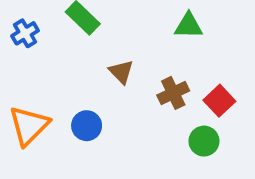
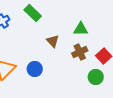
green triangle: (189, 26) -> (81, 29), moved

